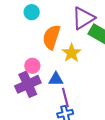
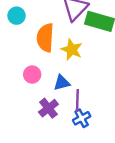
purple cross: (28, 84) -> (48, 108), moved, size x0.7
purple line: (65, 98) -> (77, 100), turned 30

